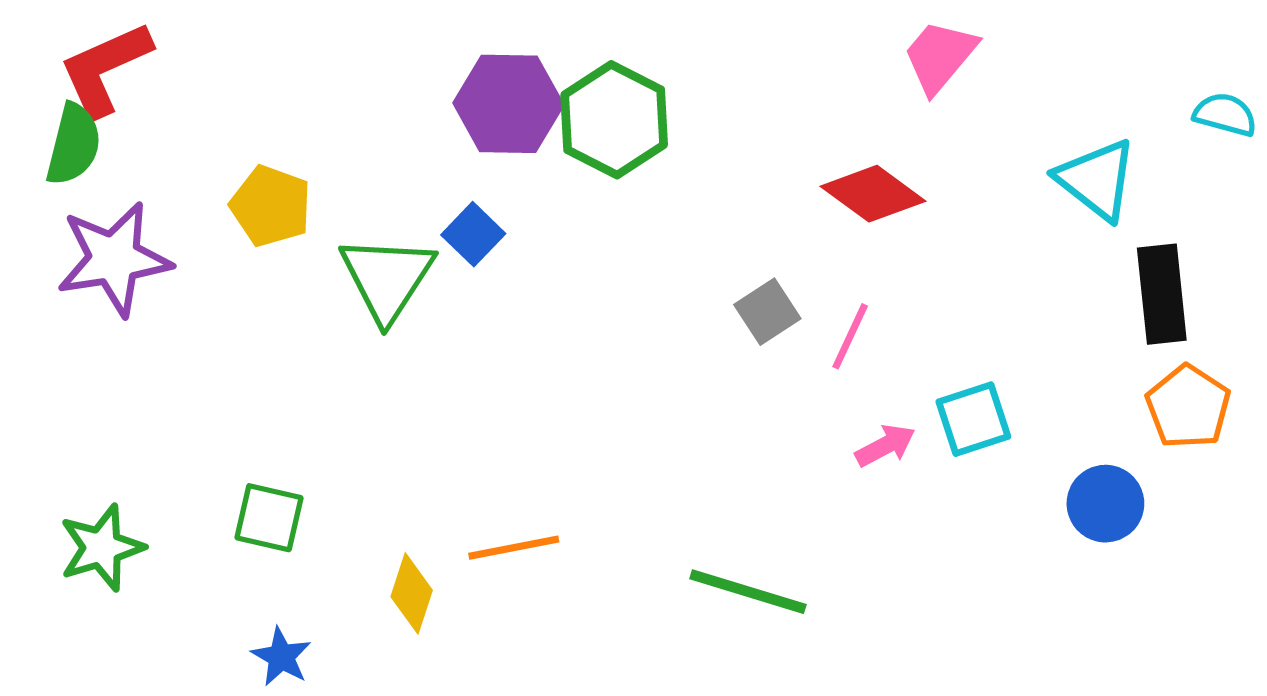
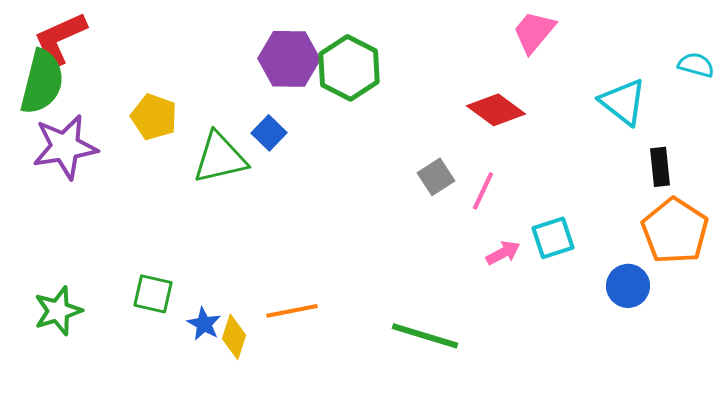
green semicircle: (74, 144) -> (42, 82), size x1.4
green triangle: (387, 278) -> (220, 158), turned 44
black rectangle: (1162, 294) -> (660, 167), size x0.7
orange pentagon: (1188, 407) -> (675, 231), size x1.4
blue star: (281, 657) -> (204, 324), moved

